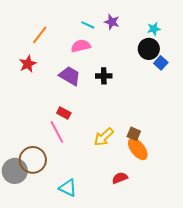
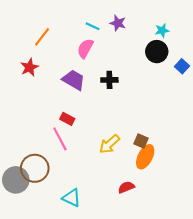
pink semicircle: (81, 46) -> (85, 48), turned -48
blue square: (161, 63) -> (182, 66), moved
orange ellipse: (138, 149) -> (145, 157), turned 65

